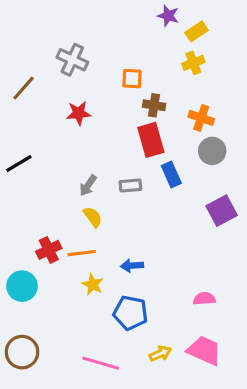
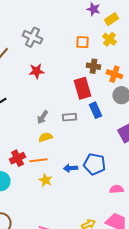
yellow cross: (193, 63) -> (109, 39), turned -32
orange square: (132, 79) -> (82, 42), moved
brown cross: (154, 105) -> (93, 66), moved
yellow semicircle: (93, 217) -> (45, 137), turned -72
blue pentagon: (130, 313) -> (94, 164), moved

